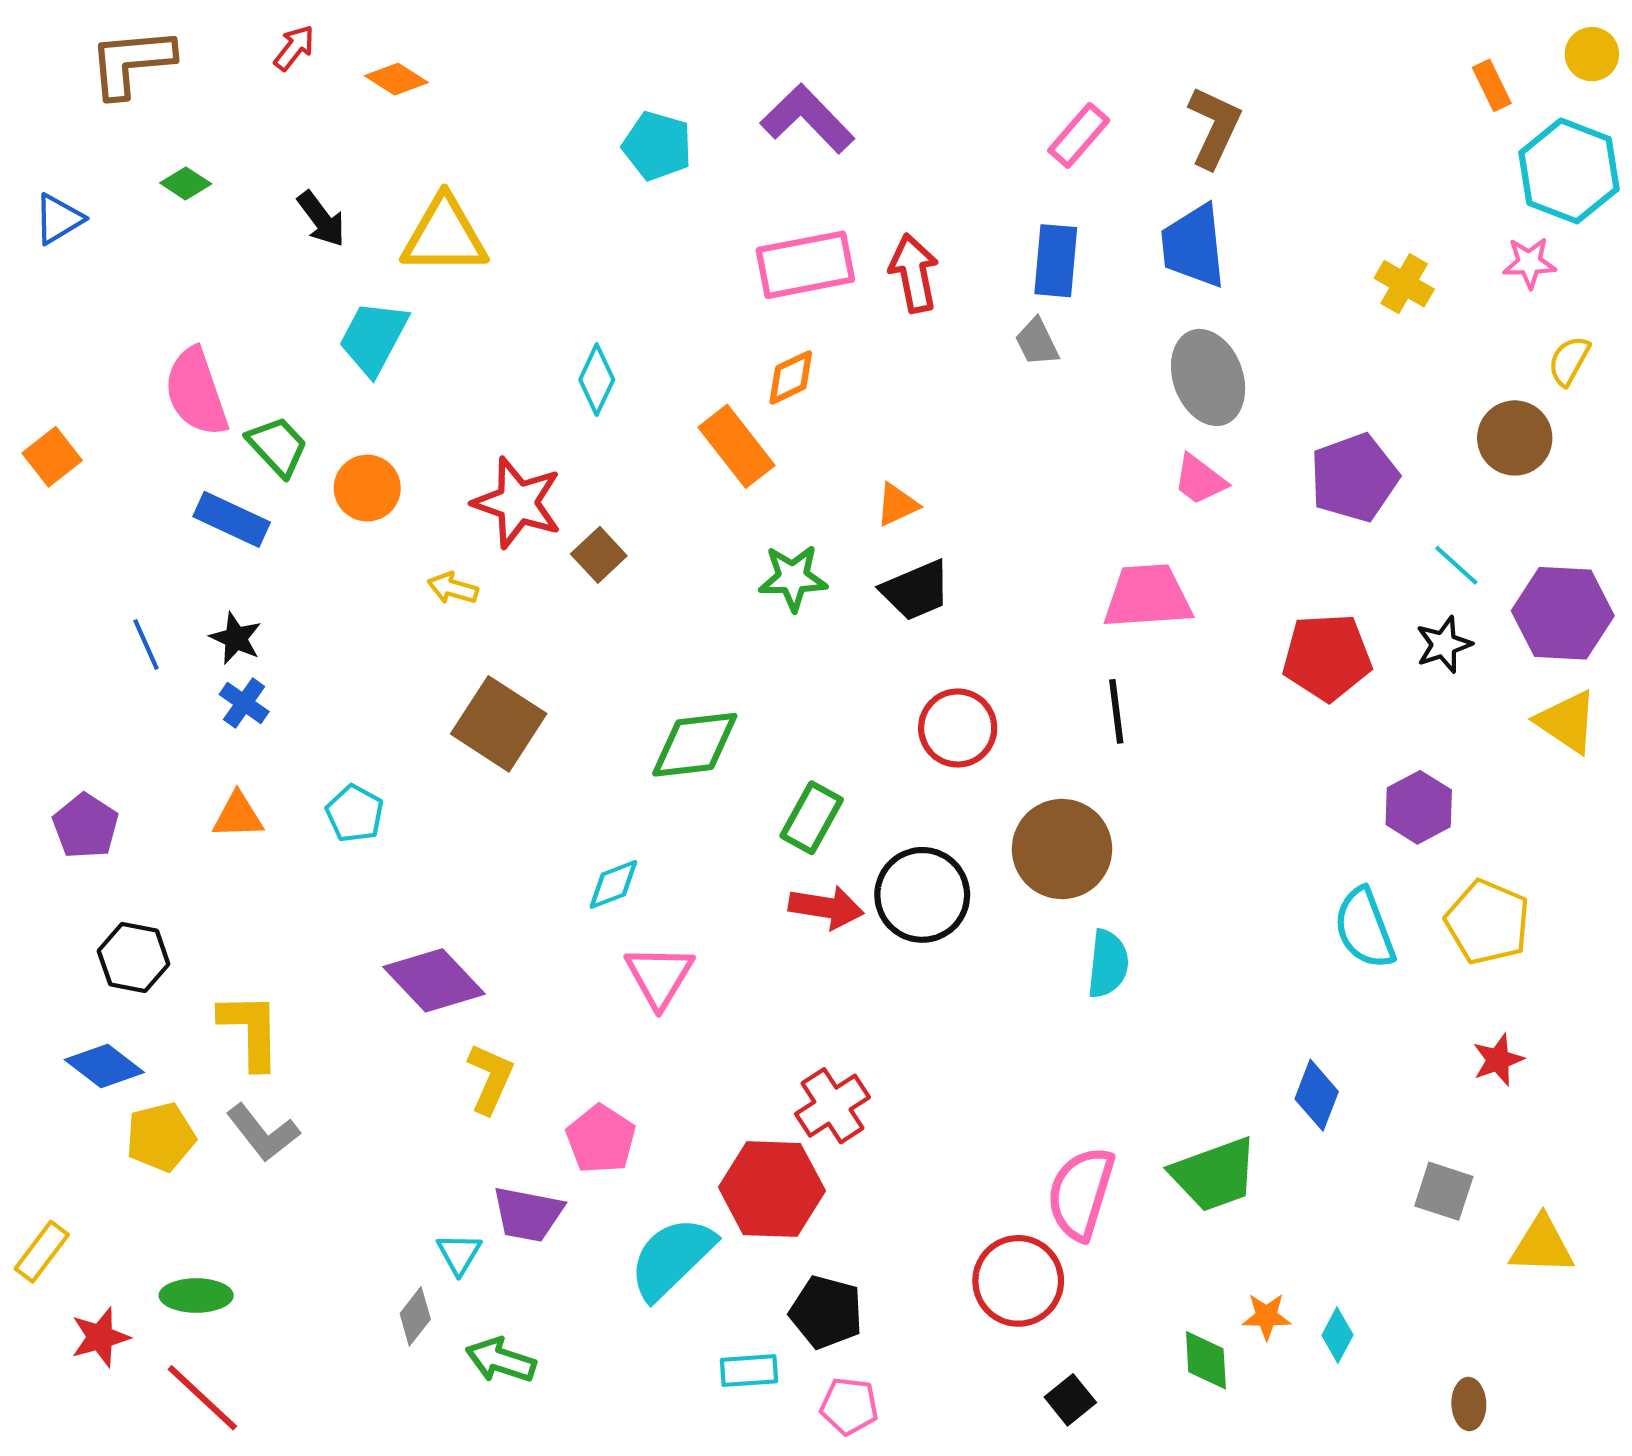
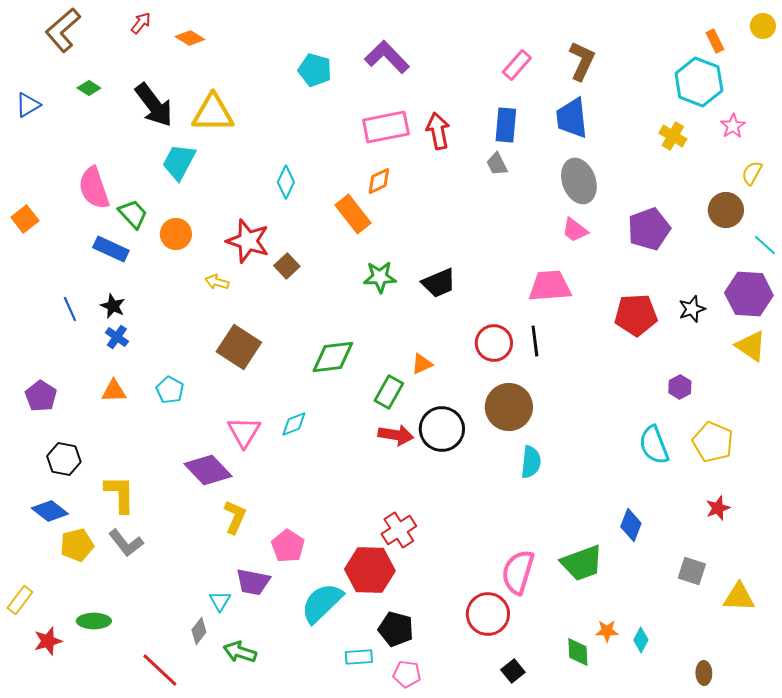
brown L-shape: (131, 62) -> (63, 30), turned -36
cyan hexagon: (1569, 171) -> (699, 82), moved
black arrow: (321, 219) -> (154, 105), size x1.6
pink star: (1529, 263) -> (733, 126), turned -30
orange triangle: (897, 505) -> (422, 364), moved
cyan line: (1456, 565) -> (765, 245), moved
red circle: (958, 728) -> (494, 343), moved
purple hexagon: (1419, 807) -> (680, 387), size x0.7
pink triangle: (659, 976) -> (244, 432), moved
red line: (202, 1398) -> (160, 670), moved

